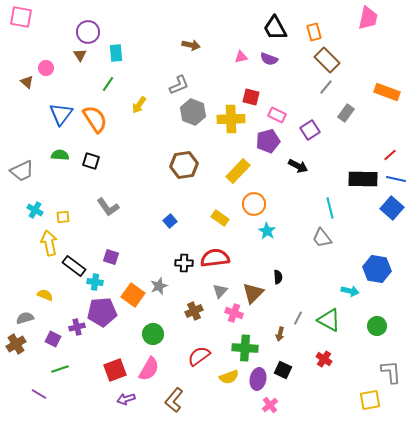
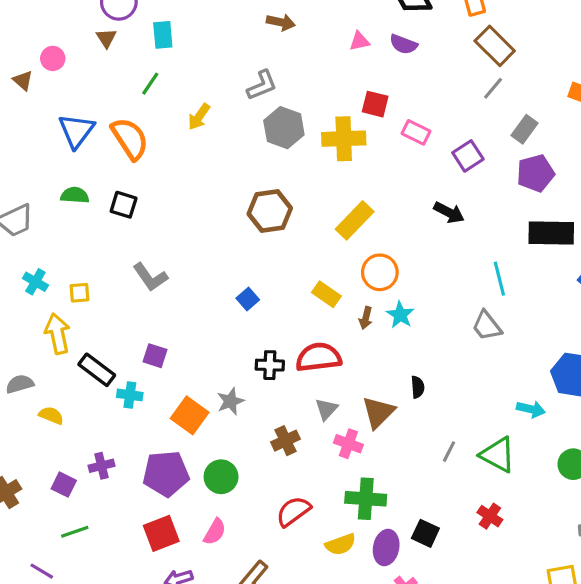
purple pentagon: (268, 141) -> (536, 173), moved
purple pentagon: (102, 312) -> (166, 474), moved
gray semicircle: (25, 318) -> (20, 384), moved
brown arrow: (280, 334) -> (366, 318), moved
pink semicircle: (149, 369) -> (215, 532), size x0.7

